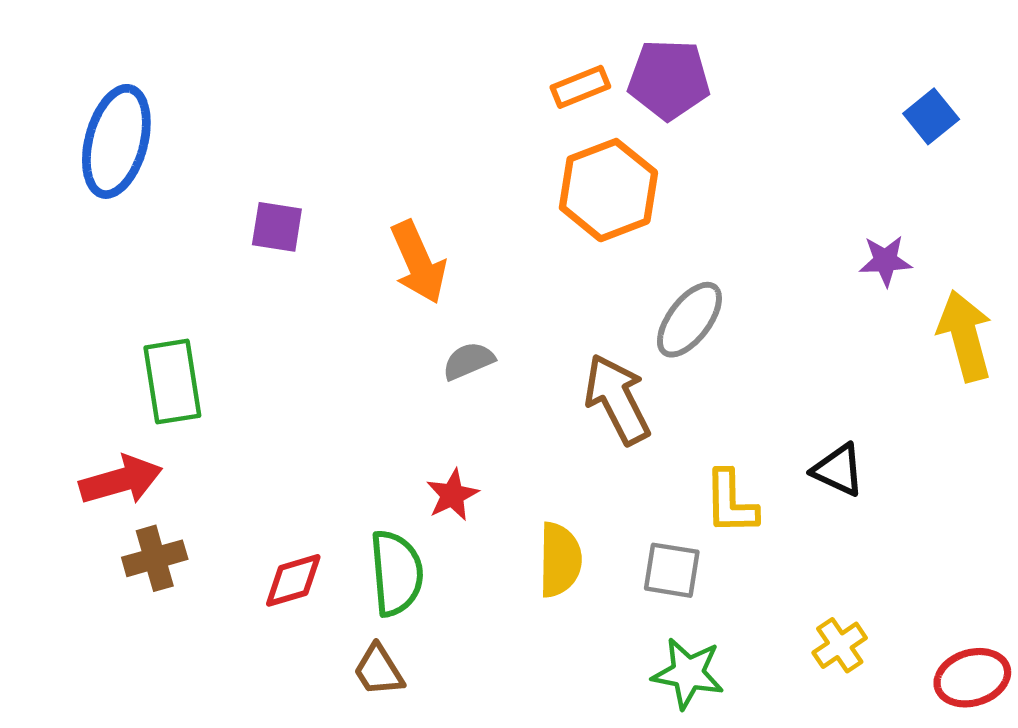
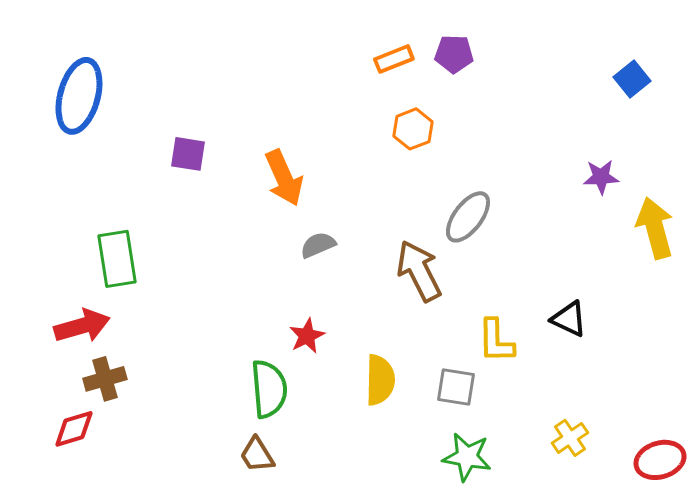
purple pentagon: (669, 80) -> (454, 54), size x0.7
orange hexagon: (608, 190) -> (413, 129), size x0.6
red diamond: (293, 580) -> (74, 429), moved

